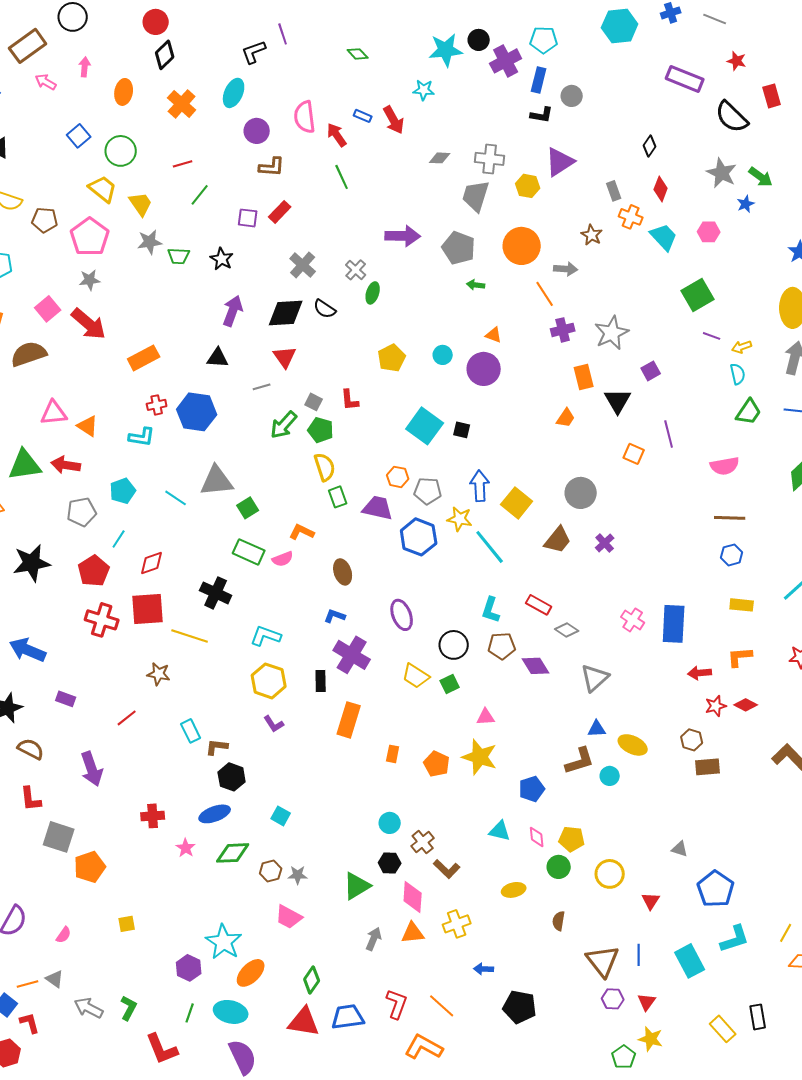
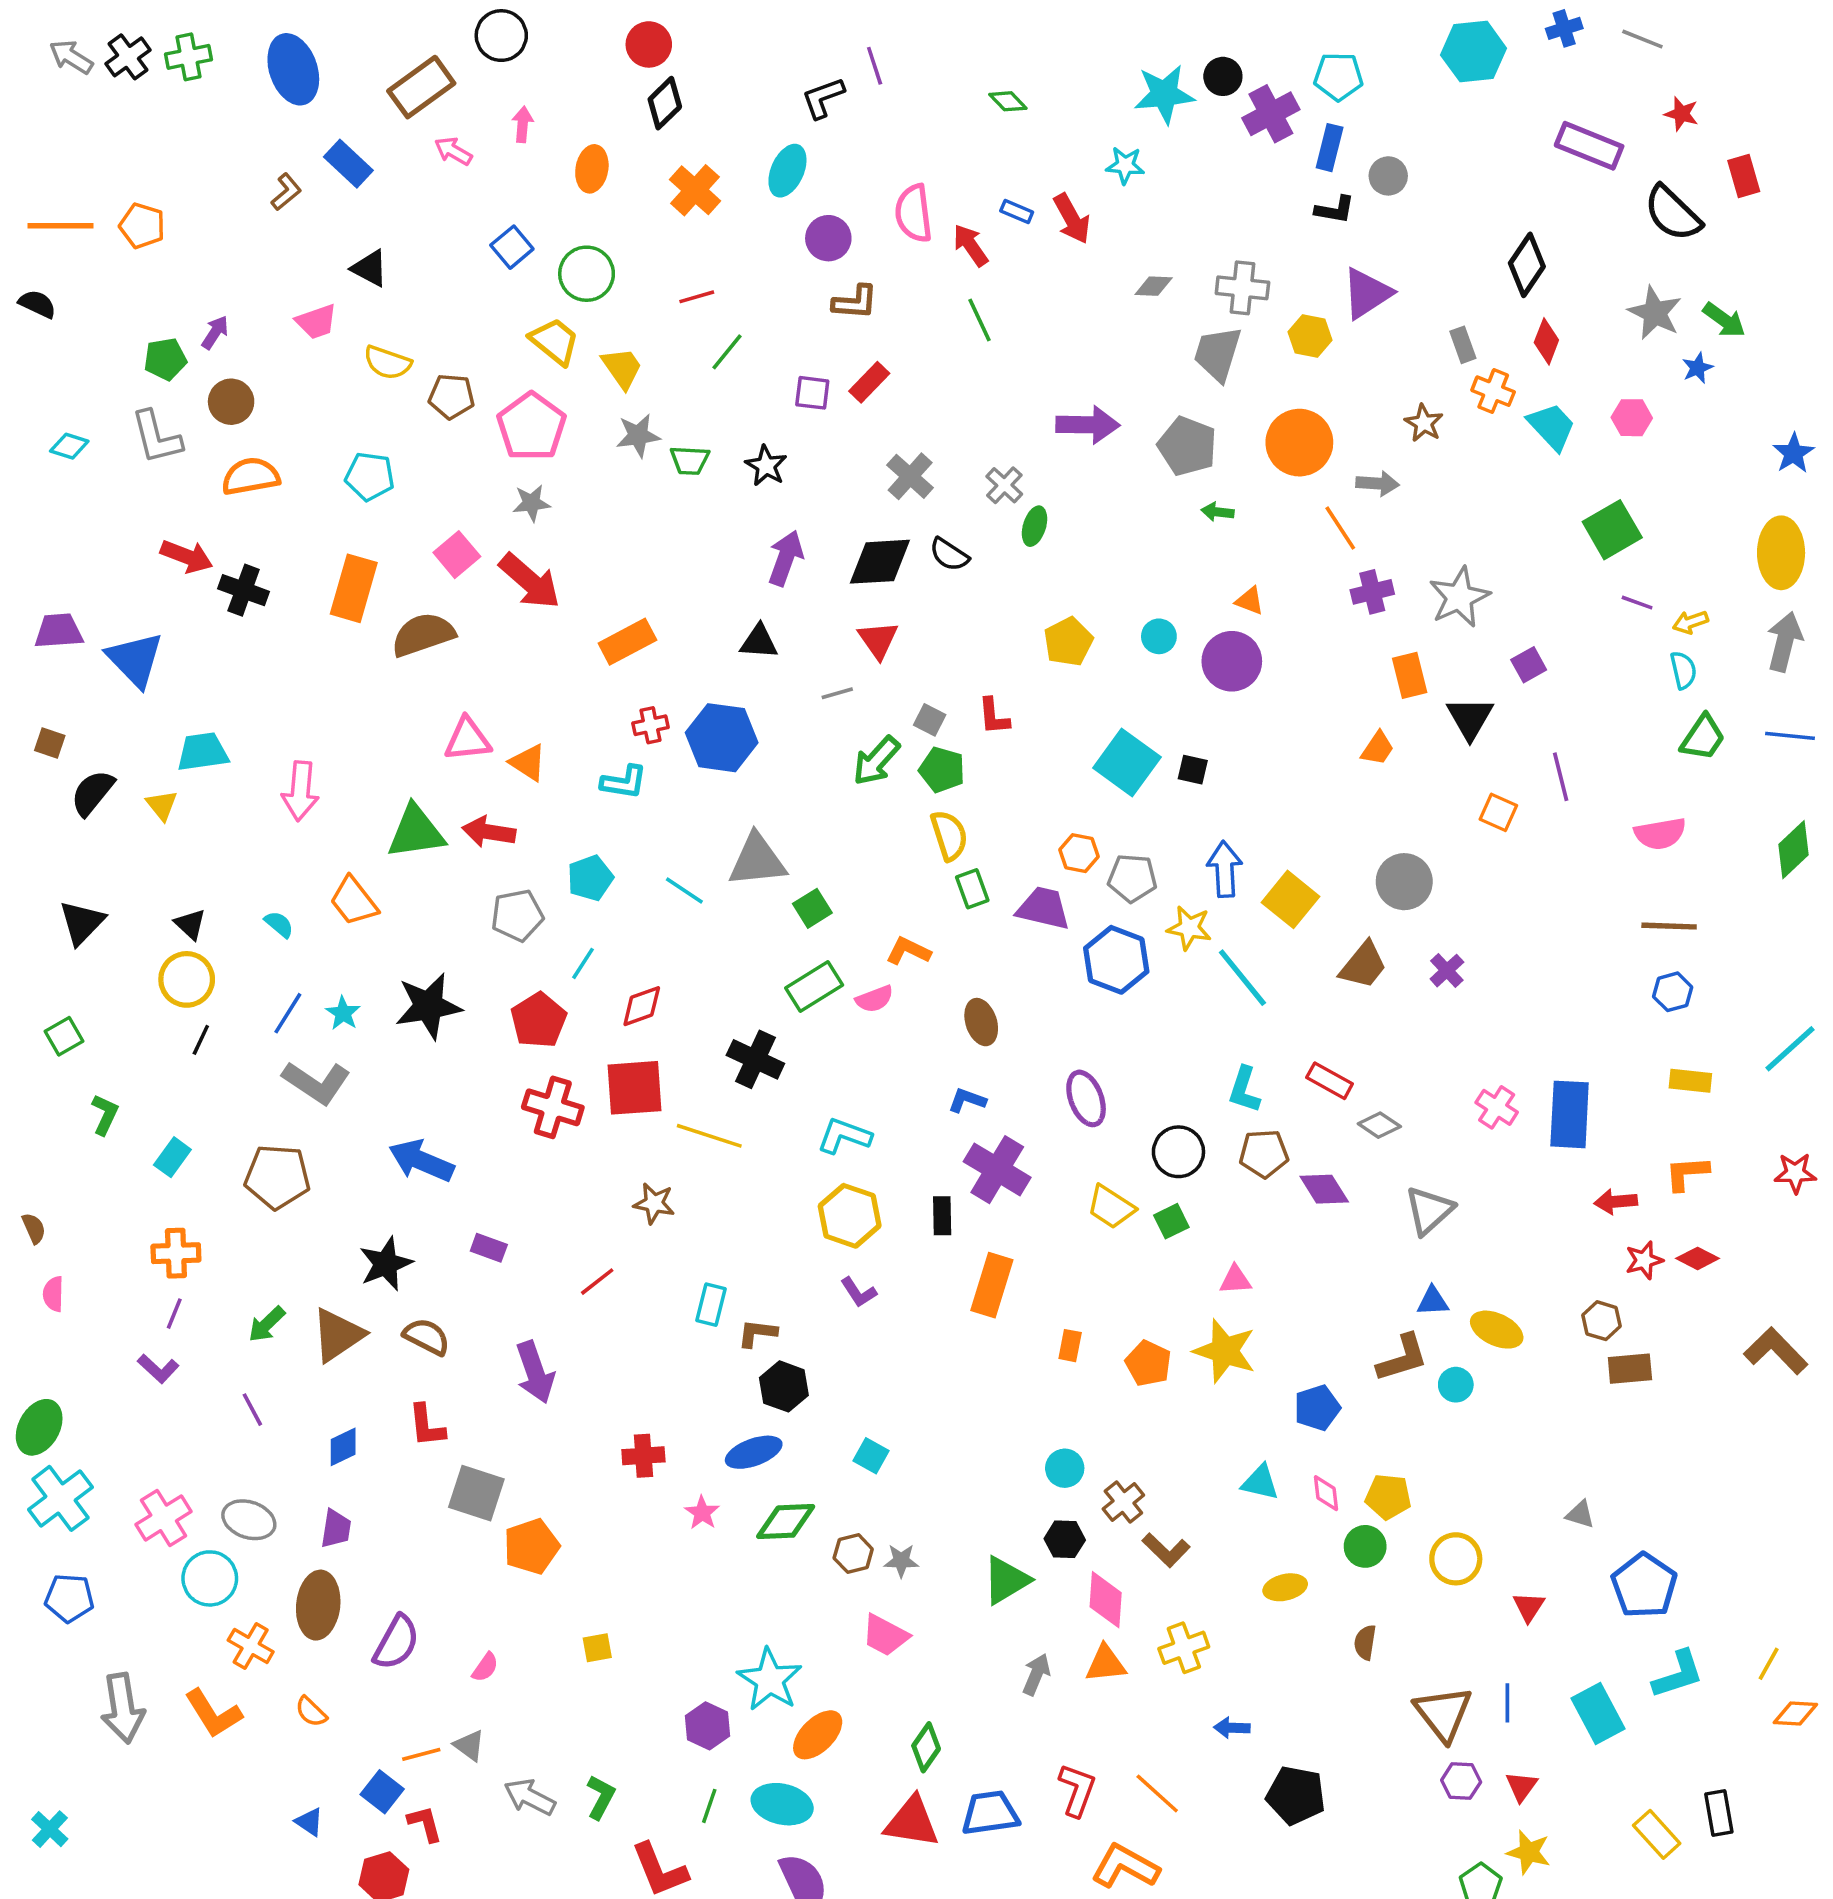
black diamond: (650, 146) -> (1527, 265), size x1.6
green rectangle: (249, 552) -> (814, 987), turned -56
cyan rectangle: (191, 731) -> (711, 1305), turned 40

